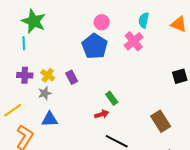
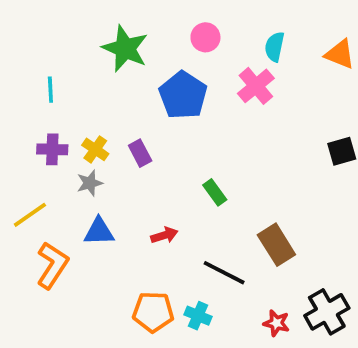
green star: (34, 21) -> (125, 49), moved
pink circle: (102, 22) -> (205, 37), moved
red arrow: (102, 114) -> (164, 235), moved
brown rectangle: (161, 121) -> (276, 245), moved

